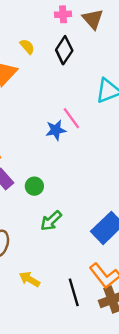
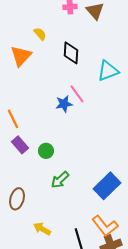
black diamond: (64, 50) -> (71, 53), moved, turned -30

